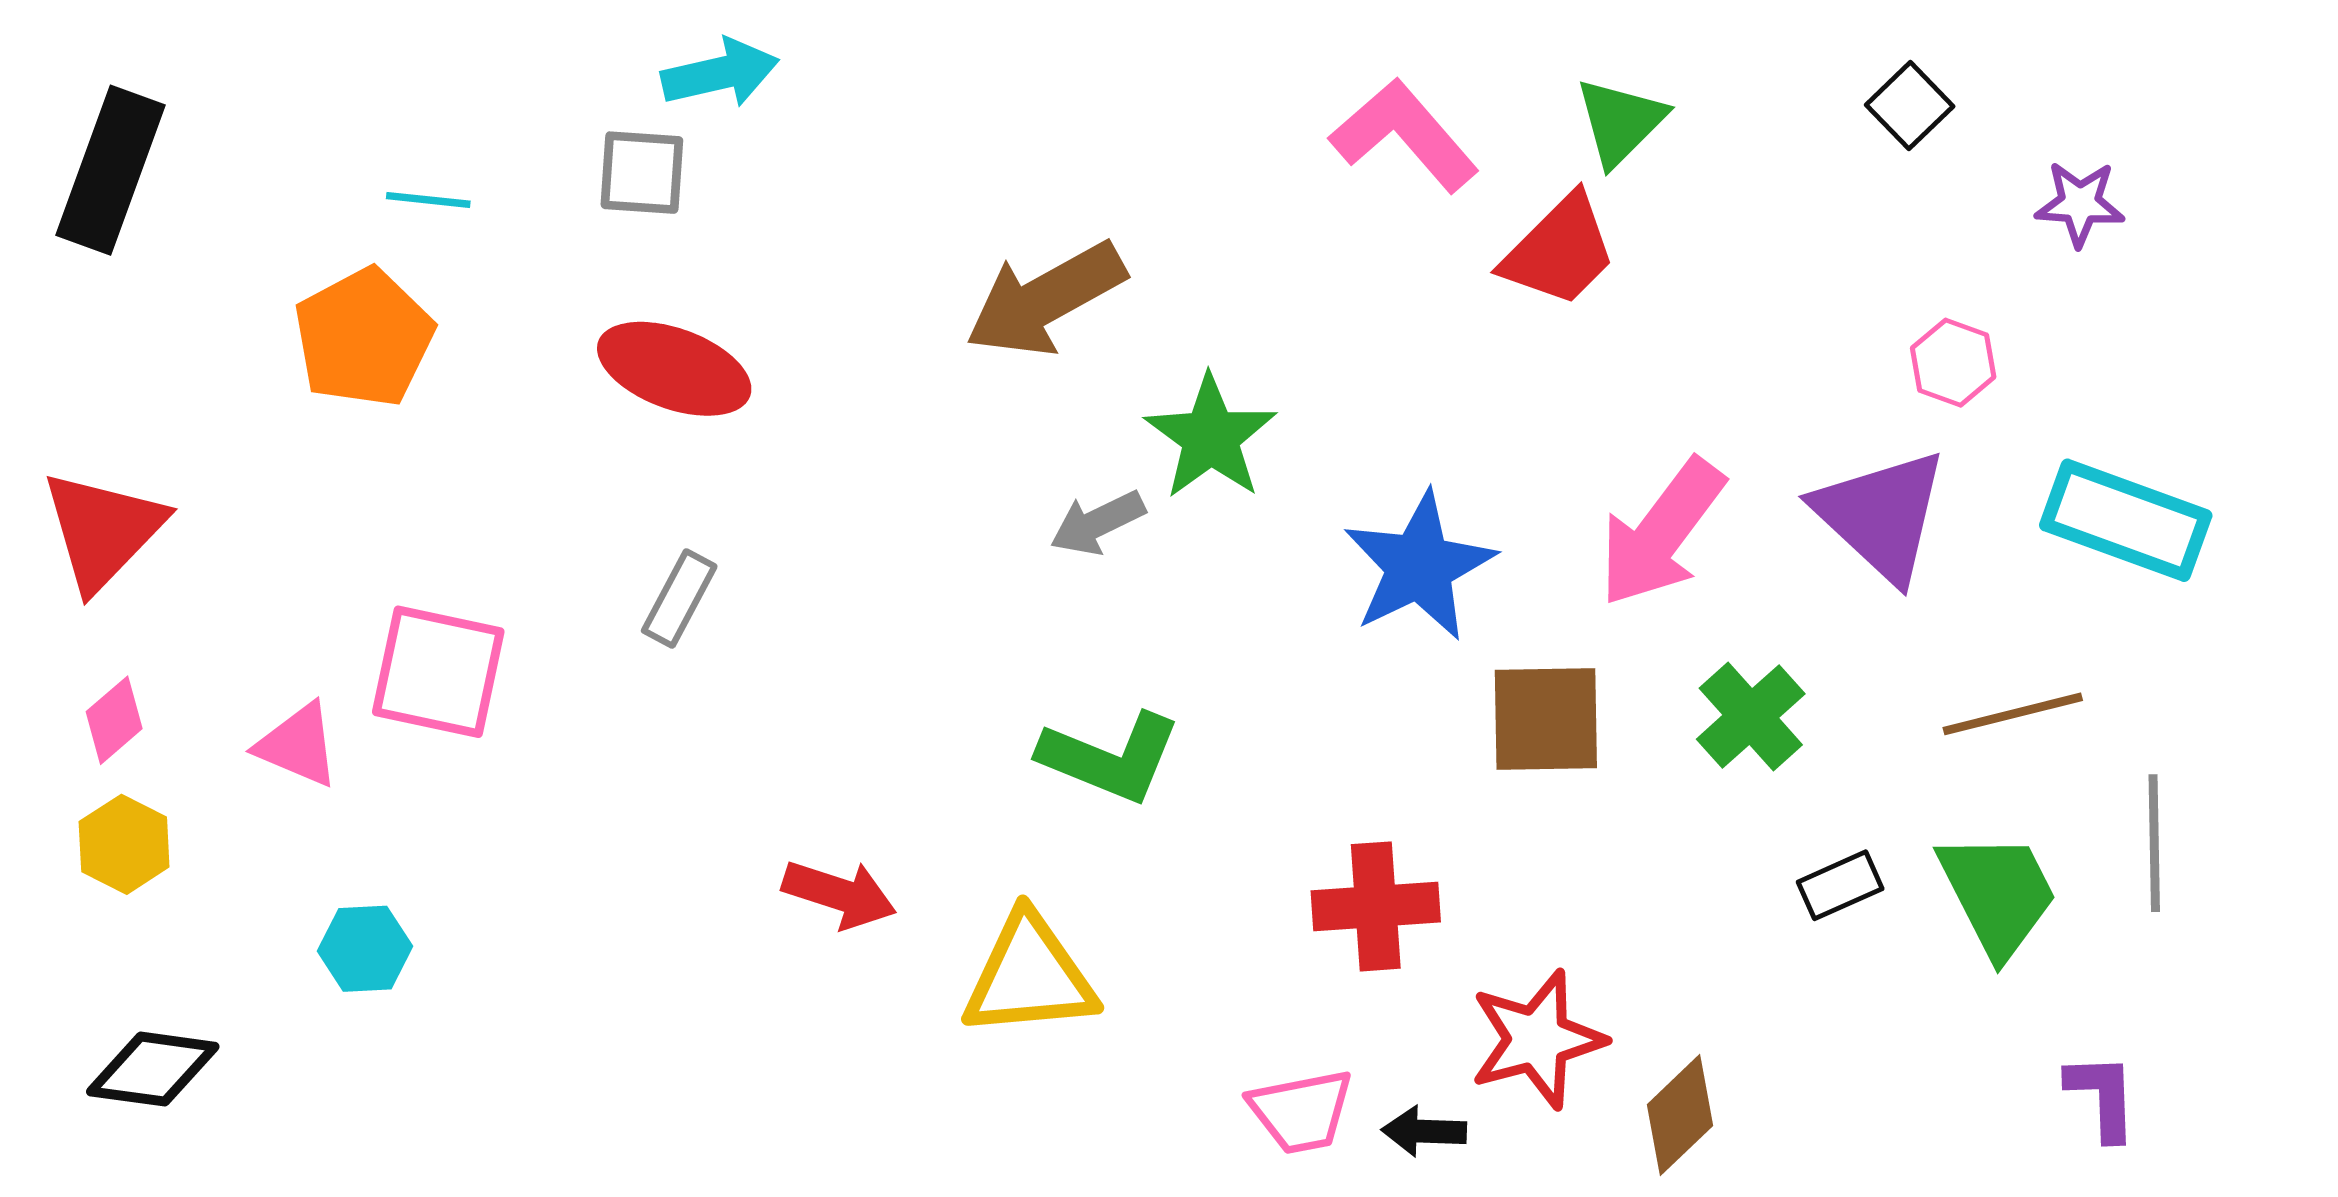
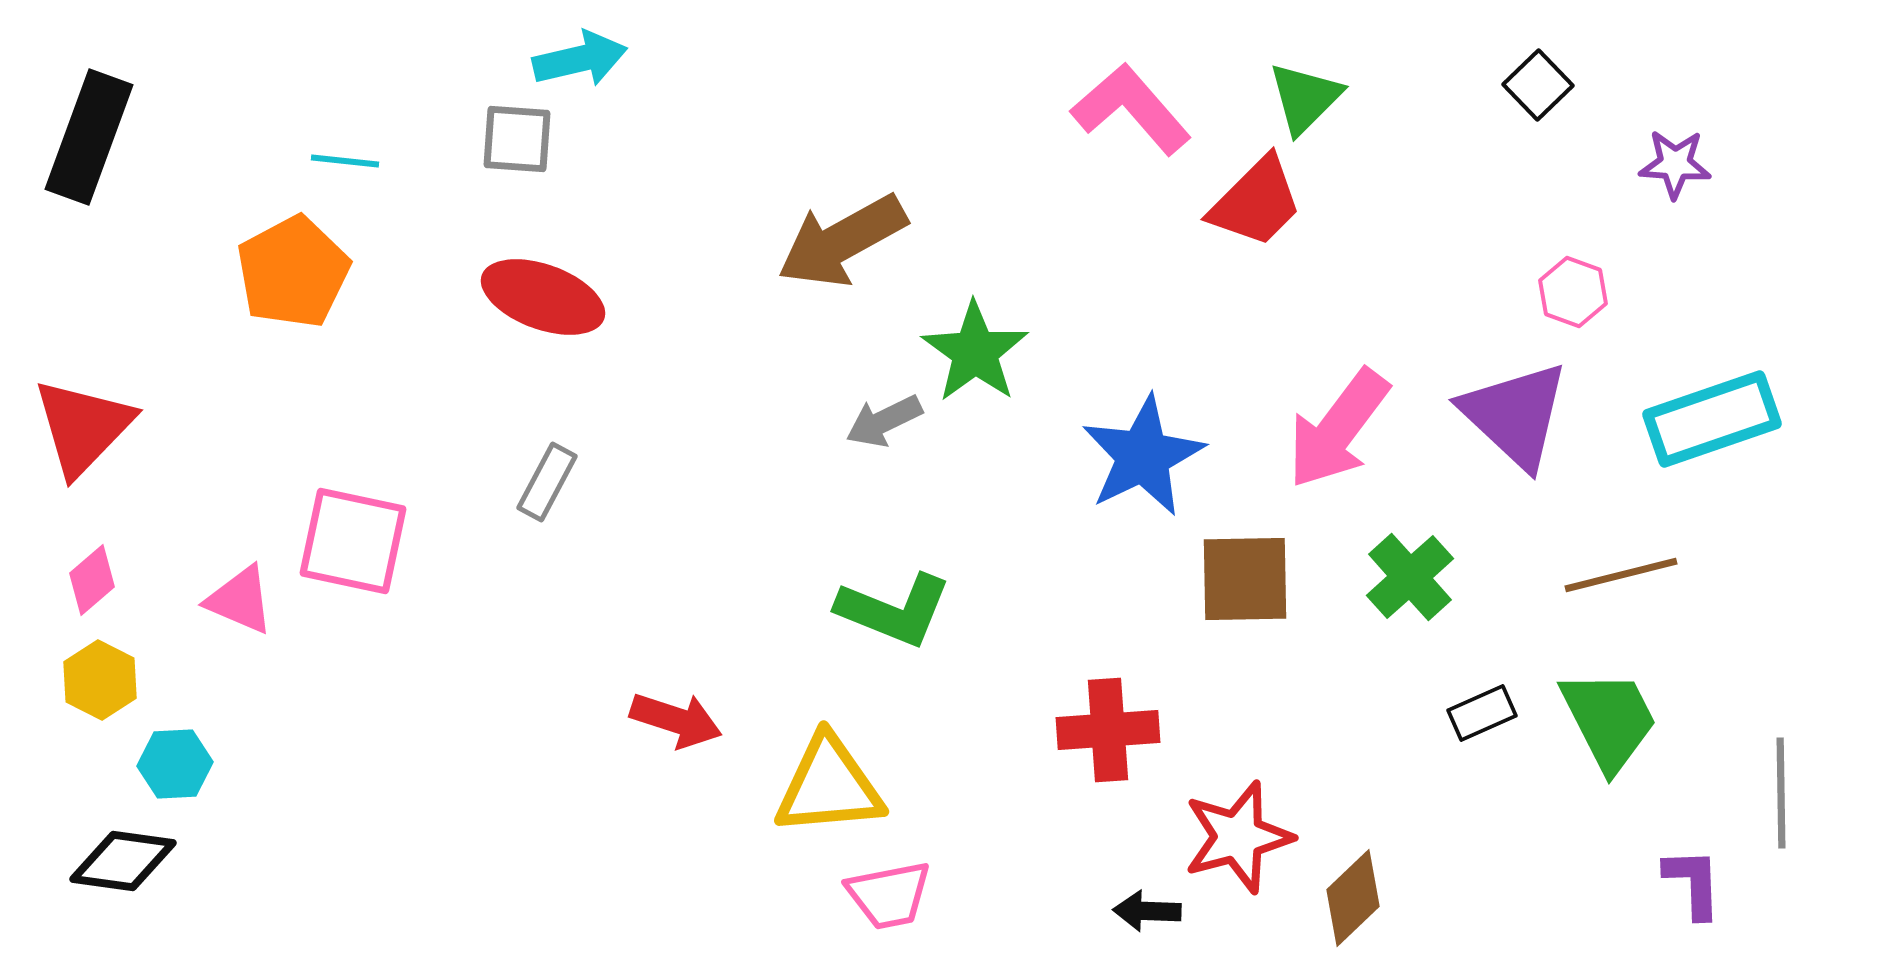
cyan rectangle: (2126, 520) -> (1712, 419), turned -39
gray line: (2154, 843) -> (1781, 793), moved
cyan hexagon: (365, 949) -> (175, 764), moved
pink trapezoid: (1301, 1111) -> (889, 895), moved

